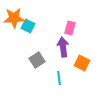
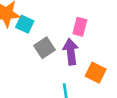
gray square: (37, 60) -> (44, 48), moved

